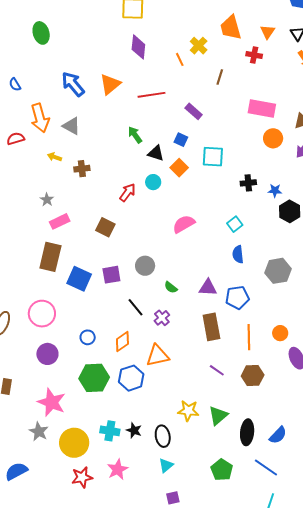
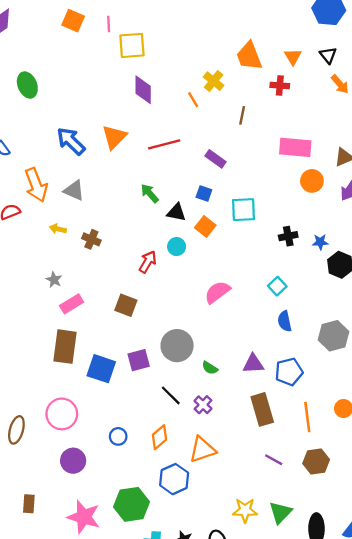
brown cross: (82, 169) -> (91, 239), turned 35
gray circle: (145, 266) -> (177, 346), size x1.4
green hexagon: (94, 378) -> (131, 504), moved

